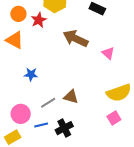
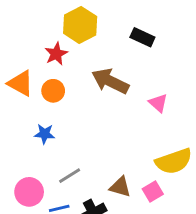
orange circle: (18, 14) -> (53, 91), moved
brown triangle: (71, 97) -> (120, 187), moved
pink square: (114, 118) -> (153, 192), moved

